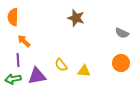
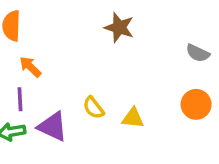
purple triangle: (37, 76) -> (53, 127), turned 36

